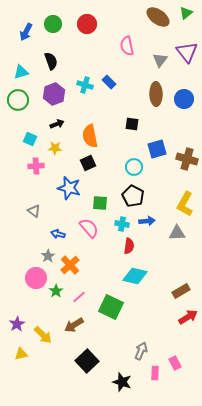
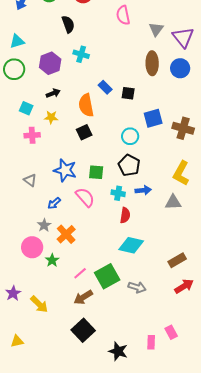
purple triangle: (187, 52) -> (183, 37), moved
black semicircle: (51, 61) -> (68, 24), moved
blue rectangle: (109, 82) -> (105, 87), moved
blue star: (69, 188) -> (65, 170), moved
blue arrow: (58, 234) -> (54, 203), turned -56
pink line: (79, 297) -> (80, 273), moved
green square: (111, 307) -> (107, 276), turned 35
brown arrow: (74, 325) -> (83, 297), moved
gray arrow: (141, 351) -> (137, 287), moved, turned 84
yellow triangle: (21, 354) -> (17, 341), moved

